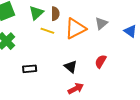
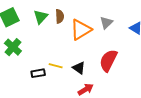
yellow line: (47, 31) -> (56, 66), moved
red semicircle: (101, 61) -> (108, 61), size x1.6

